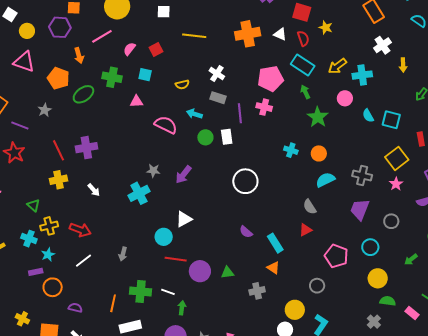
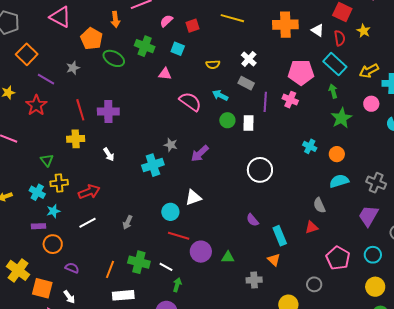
green ellipse: (83, 94) -> (114, 58), turned 55
red arrow: (80, 230) -> (89, 192), turned -50
yellow cross: (22, 319) -> (18, 270), size x1.6

